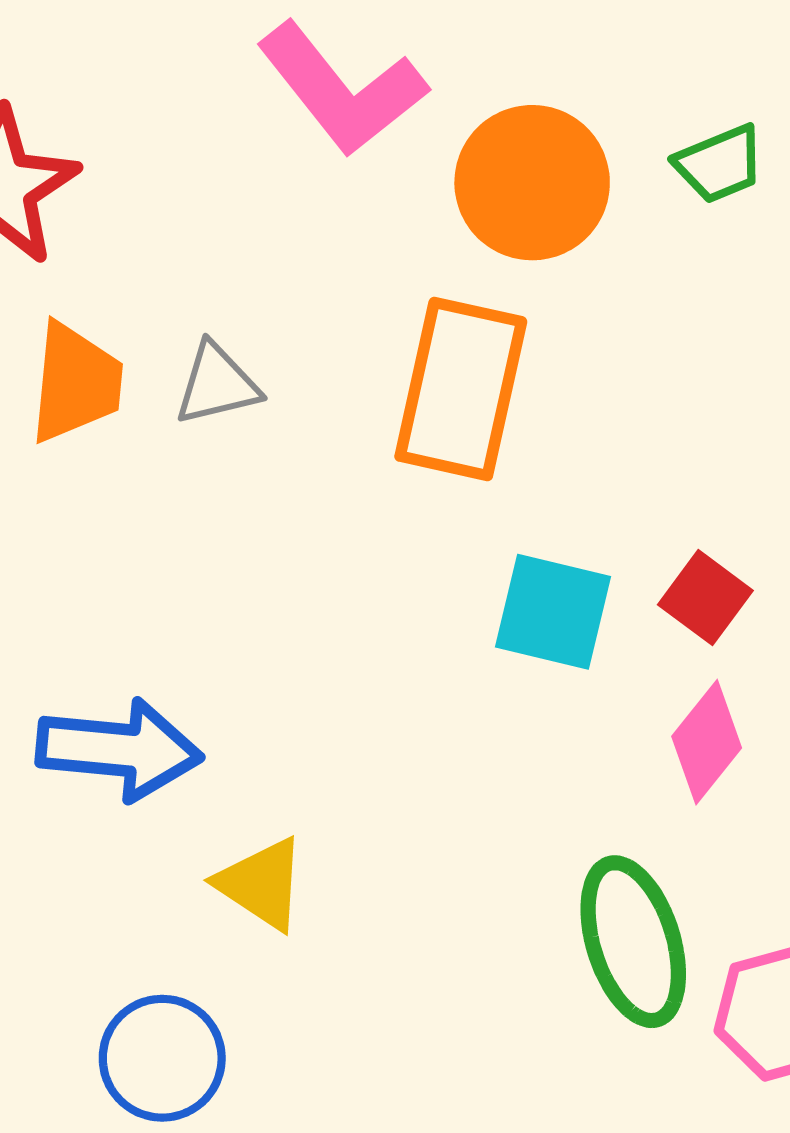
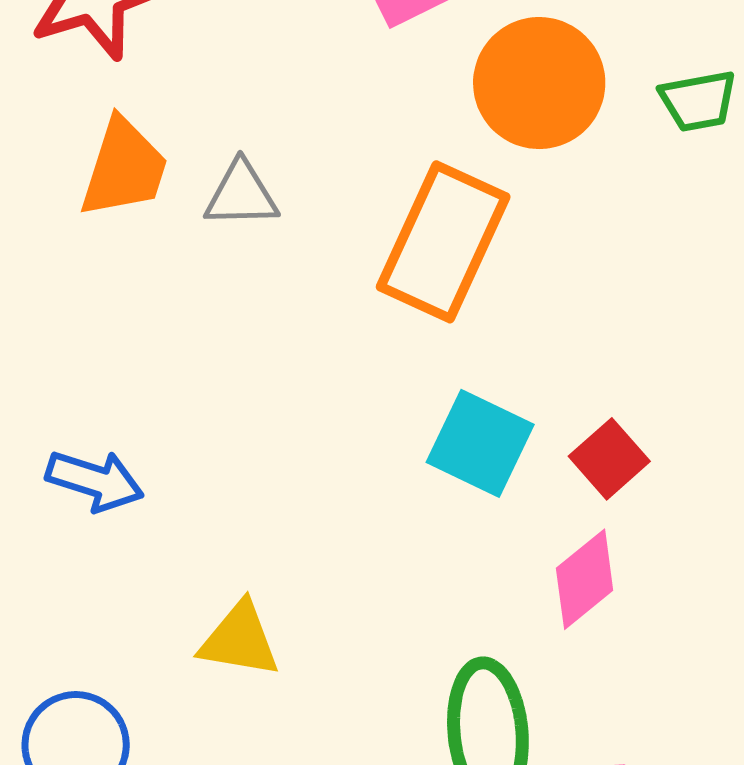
blue arrow: (119, 750) -> (95, 481), size x0.7
yellow triangle: (261, 884) -> (240, 640), moved, turned -36

